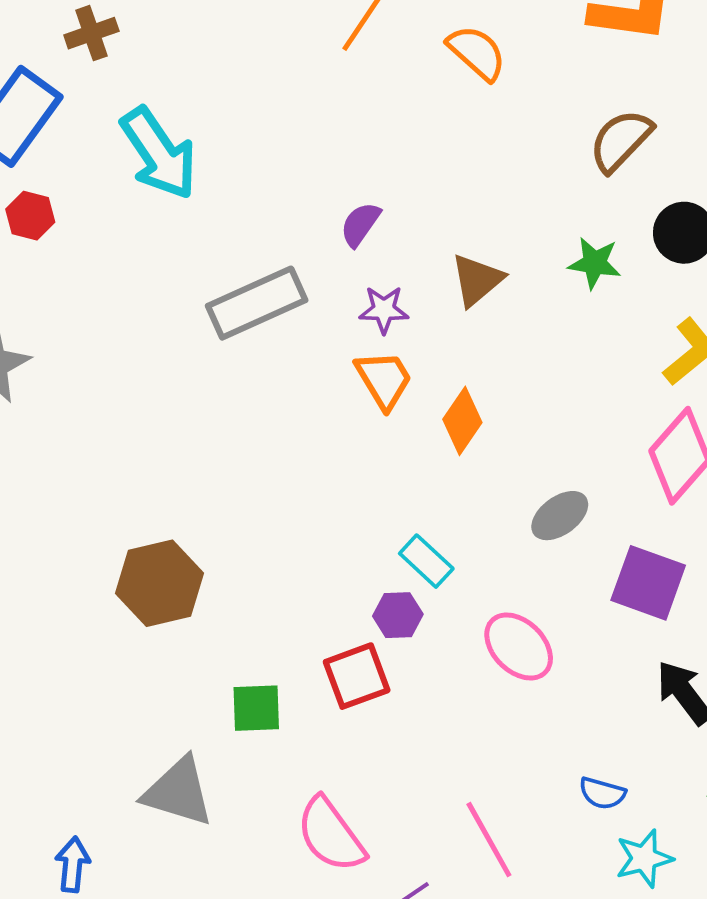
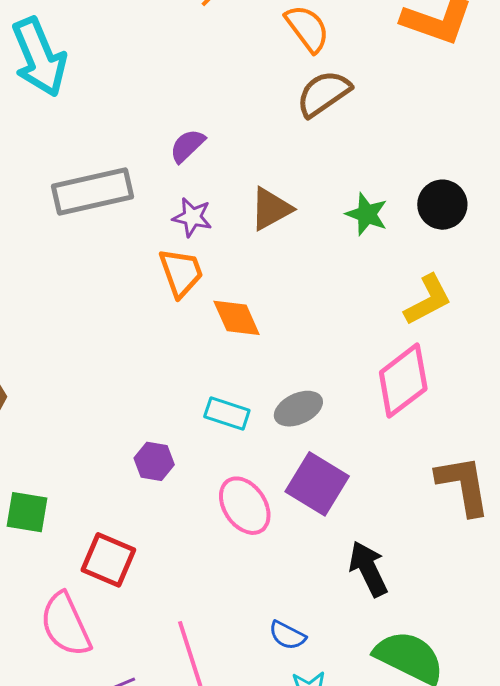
brown semicircle: (621, 141) -> (324, 94), moved
orange diamond: (462, 421) -> (237, 318), turned -70
cyan rectangle: (426, 561) -> (227, 414), moved, turned -36
purple square: (648, 583) -> (317, 484), moved
red square: (357, 676) -> (108, 560), moved, turned 32

